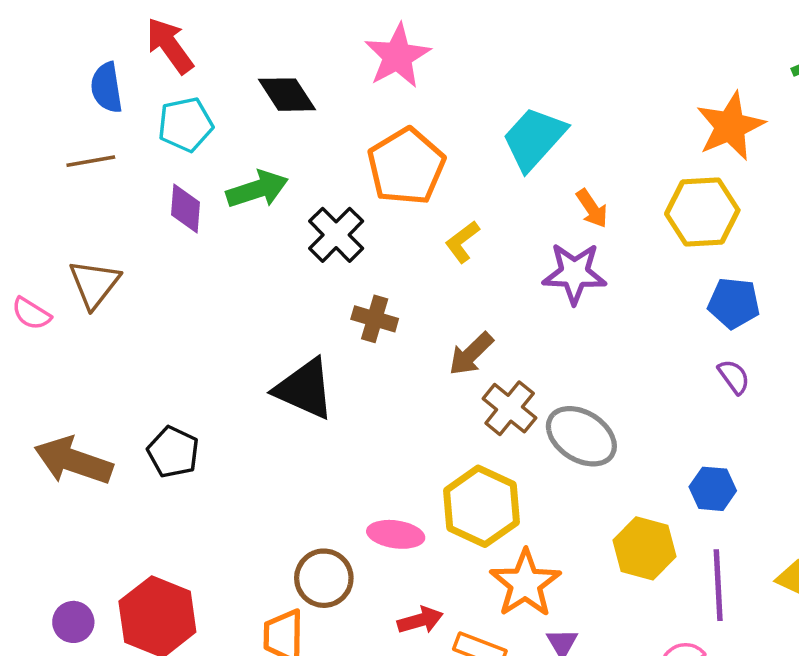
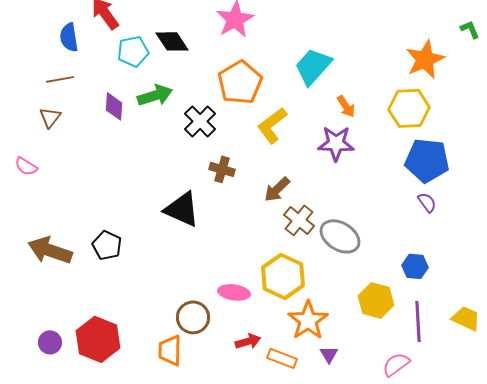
cyan pentagon: (185, 124) -> (133, 51), moved
yellow L-shape: (462, 242) -> (272, 125), size x1.5
brown triangle: (94, 284) -> (50, 117), moved, size x0.7
blue pentagon: (734, 303) -> (427, 160), size x1.5

